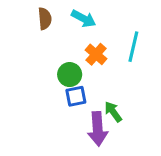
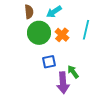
cyan arrow: (84, 19) -> (54, 12), turned 119
green circle: (70, 75) -> (39, 33), moved, size x1.5

